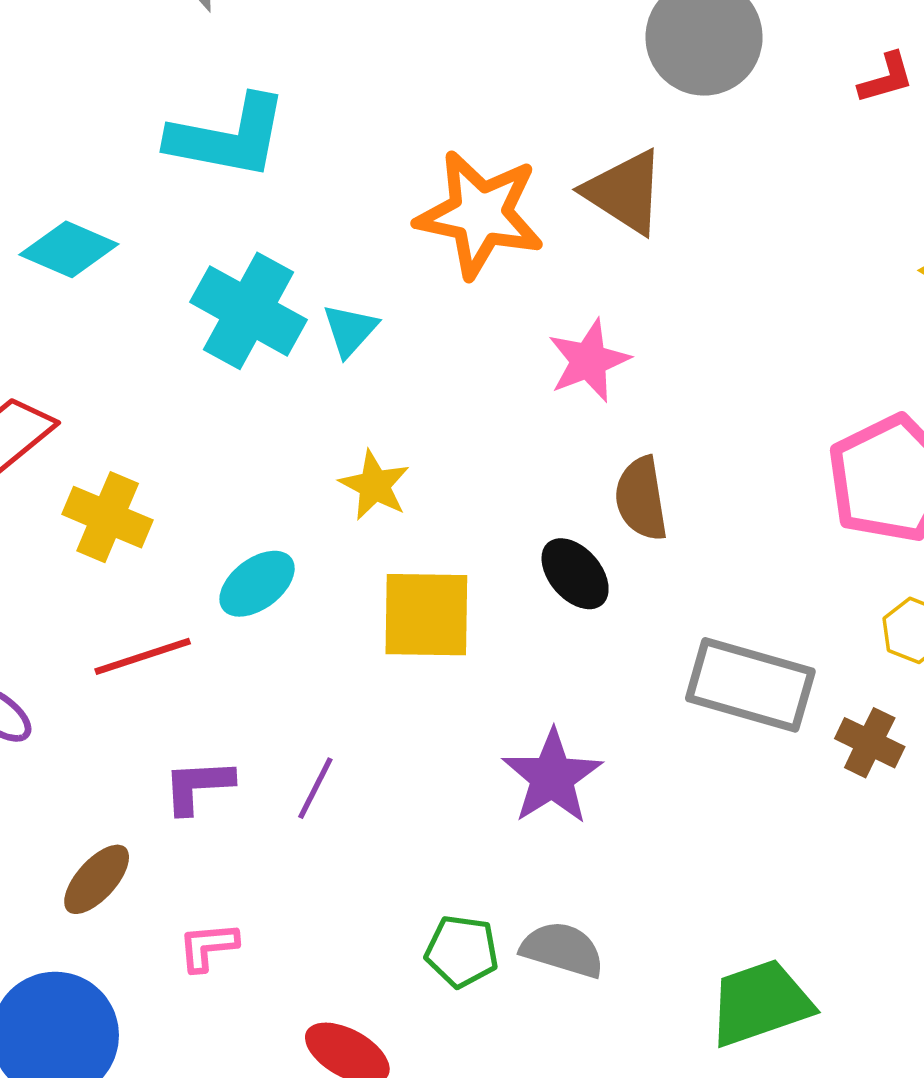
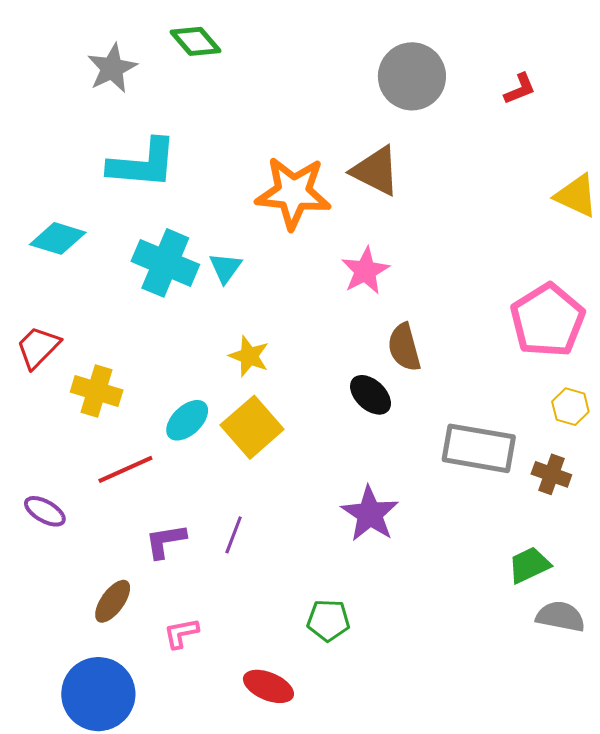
yellow square: (426, 615) -> (252, 427), moved, turned -36
gray semicircle: (562, 950) -> (560, 617), moved
green trapezoid: (760, 1003) -> (529, 565), moved, size x0.7

